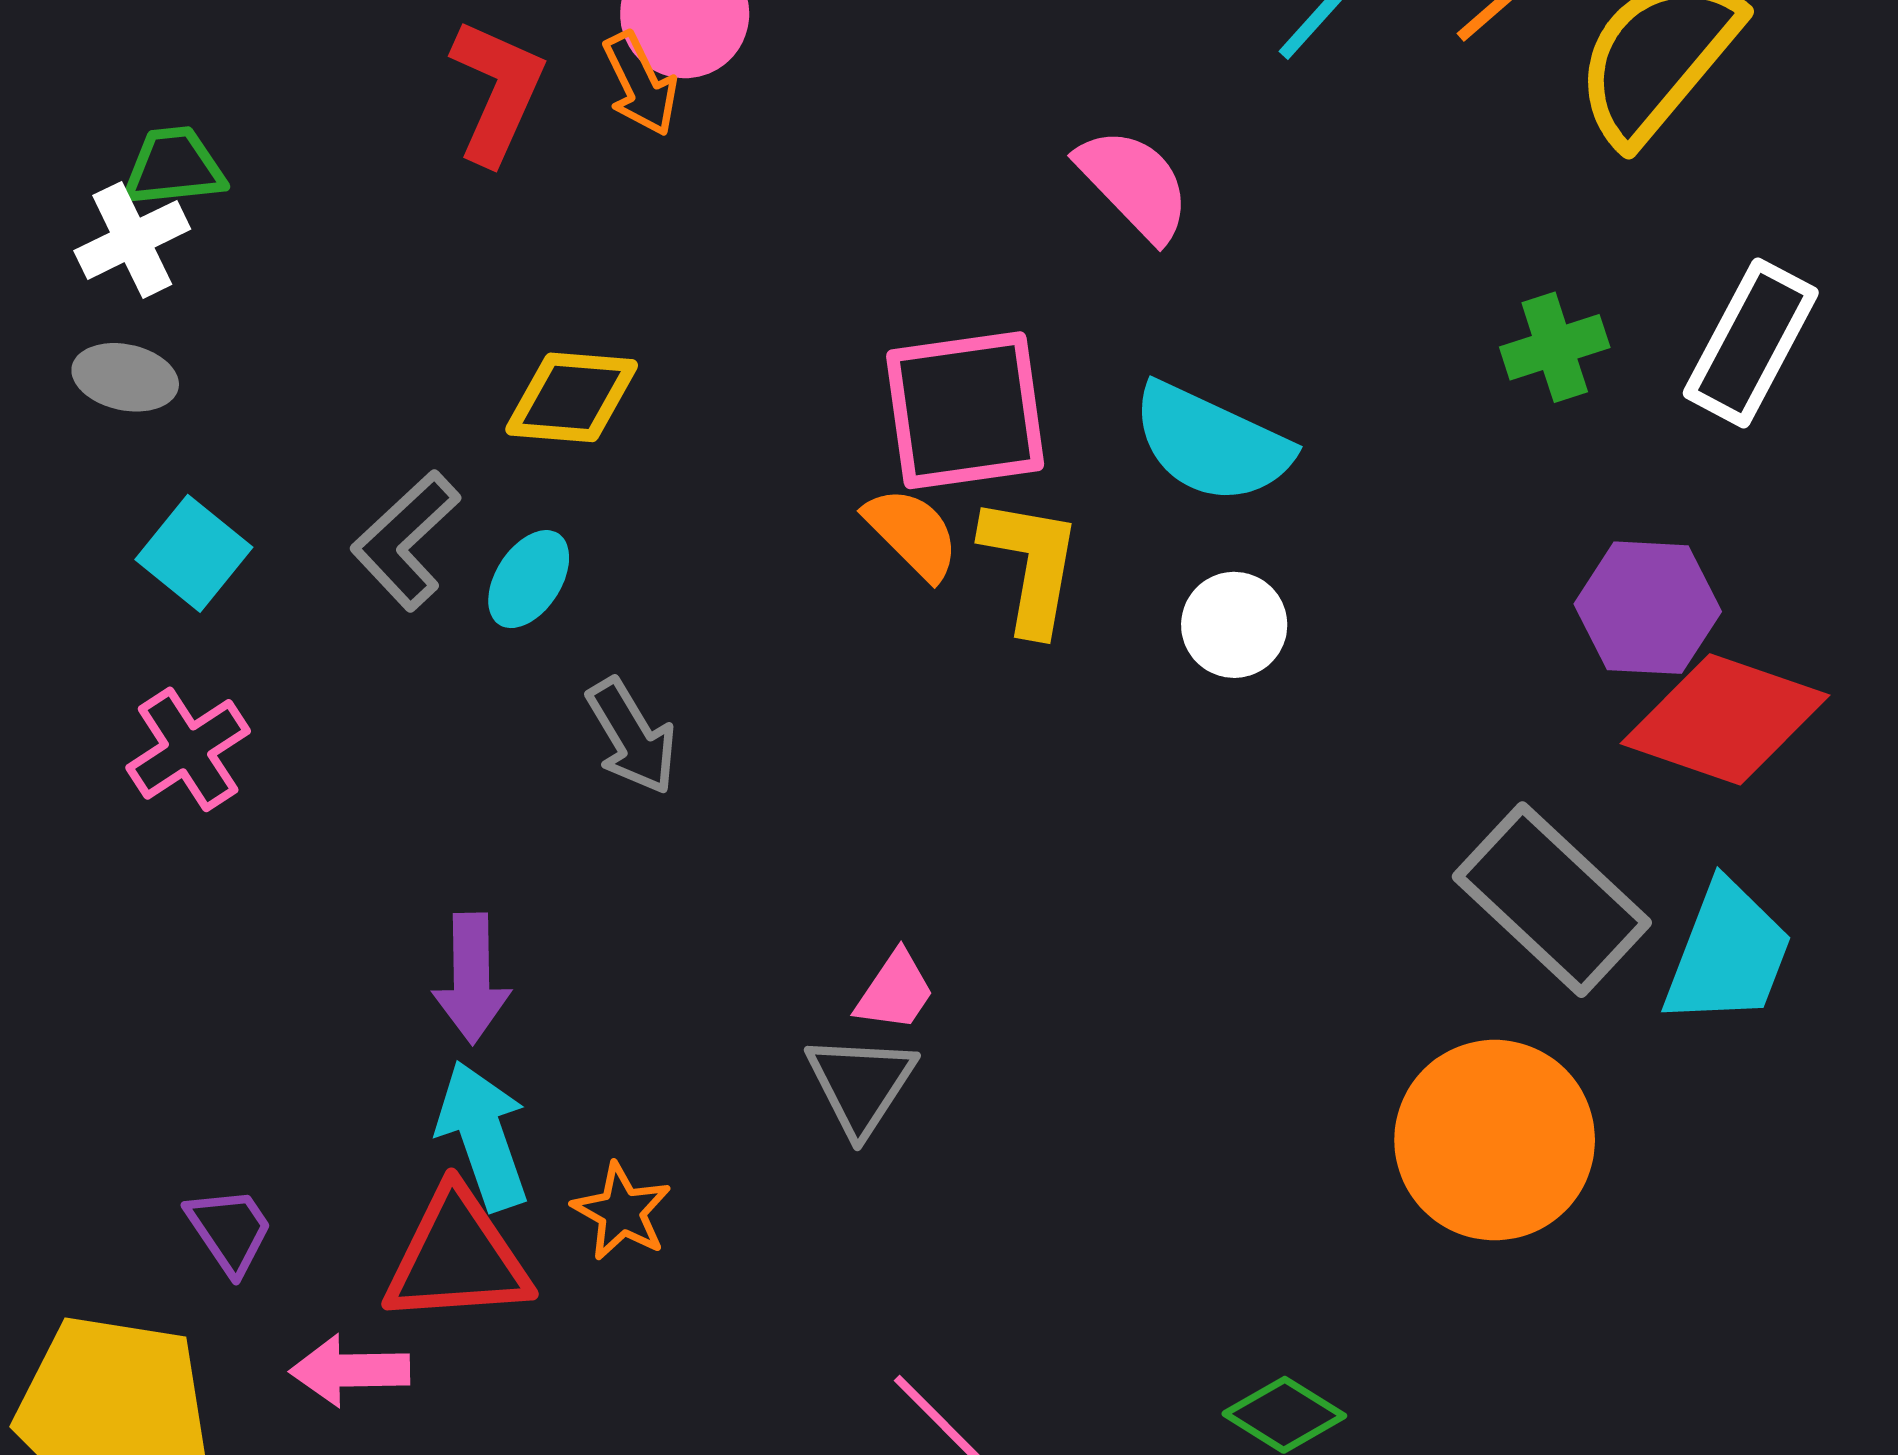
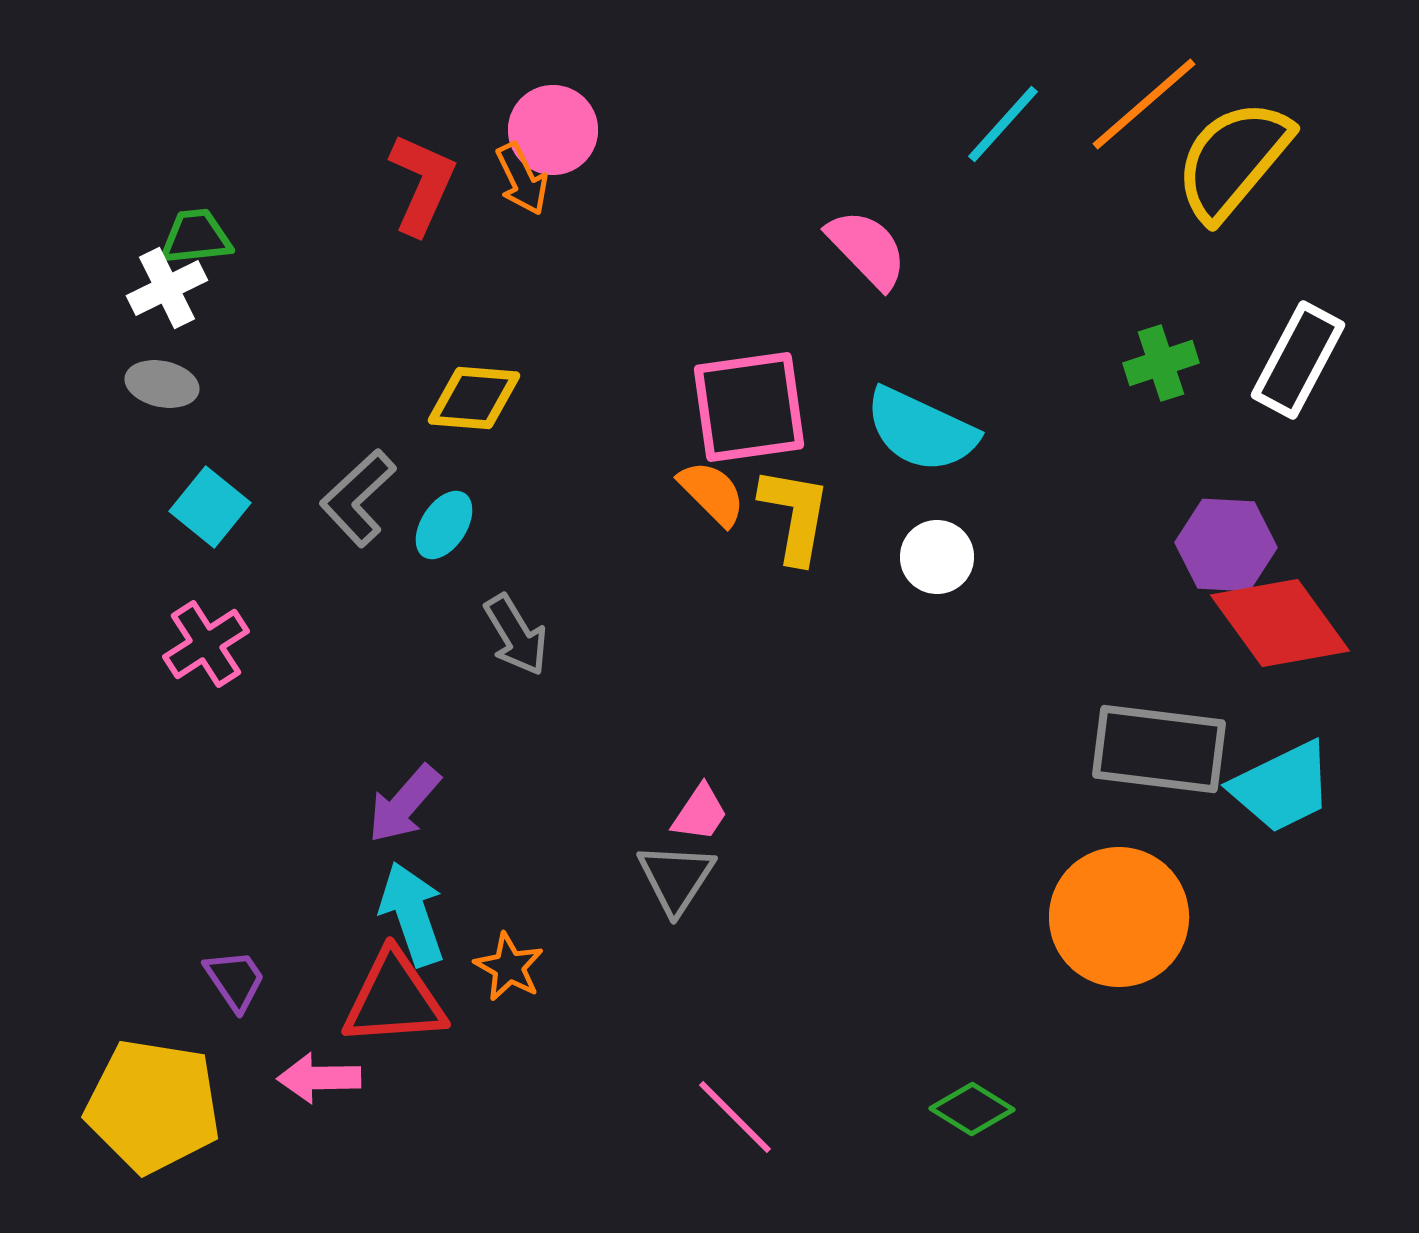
red diamond: (1725, 719) -> (1280, 623), turned 35
gray rectangle: (1552, 900) -> (1159, 749), turned -36
cyan trapezoid: (1728, 954) -> (1282, 787), turned 43
purple arrow: (471, 978) -> (404, 804), turned 42

